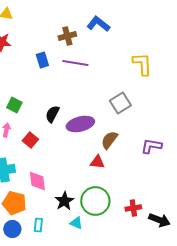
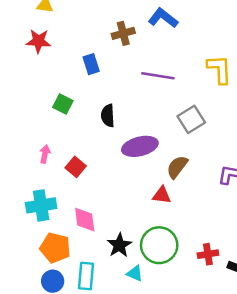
purple line: (75, 63) -> (158, 76), moved
green square: (14, 105) -> (63, 104), moved
black semicircle: (52, 114) -> (108, 116), moved, turned -30
cyan rectangle: (38, 225) -> (86, 276), size x1.5

